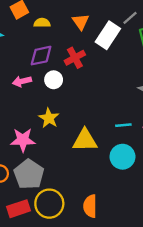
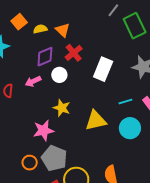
orange triangle: (81, 22) -> (63, 30), moved
white rectangle: (108, 35) -> (103, 69), moved

